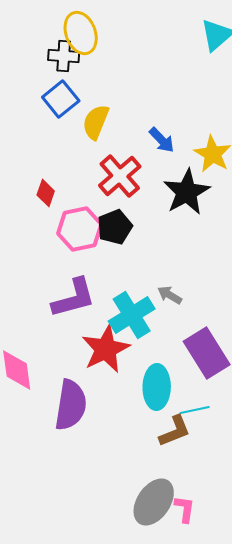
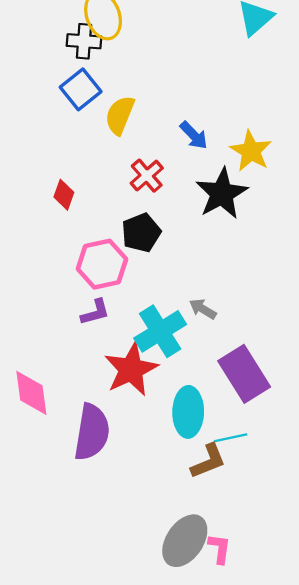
red cross: (120, 176) -> (147, 176), size x0.7
pink hexagon: (80, 229) -> (102, 264), moved
purple L-shape: (74, 298) -> (95, 312), size x0.6

